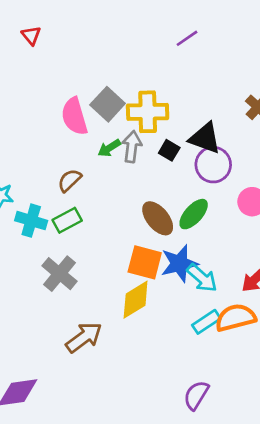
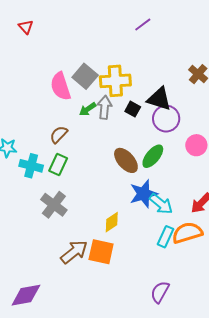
green rectangle: (67, 220) -> (58, 165), turned -35
orange square: (145, 262) -> (101, 252), moved
yellow diamond: (136, 300) -> (112, 222), size x0.7
cyan rectangle: (206, 322) -> (165, 237), turned -30

